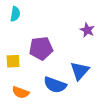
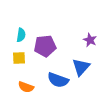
cyan semicircle: (15, 14) -> (21, 35), moved
purple star: (87, 30) -> (90, 40), moved

